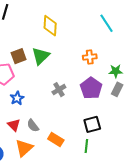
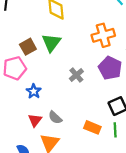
orange cross: (90, 57) -> (103, 35), size x1.5
red triangle: (14, 125) -> (35, 120), turned 32
orange rectangle: (56, 139) -> (92, 127), moved

